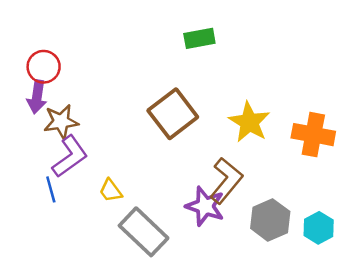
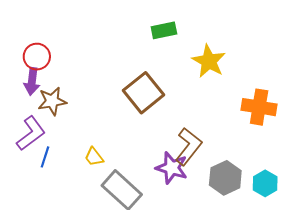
yellow star: (249, 122) -> (209, 61), moved
purple L-shape: (70, 156) -> (31, 133), moved
blue line: (51, 189) -> (45, 157), turned 35

